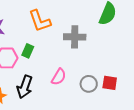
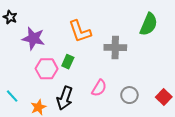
red square: (110, 83) -> (164, 97), moved, turned 35

